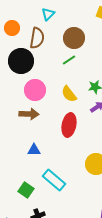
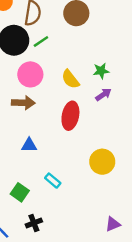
green line: (69, 60) -> (41, 41), moved
cyan rectangle: (54, 180) -> (53, 181), size x0.6

